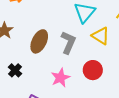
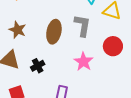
black cross: (15, 70) -> (38, 66), turned 32

